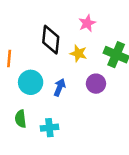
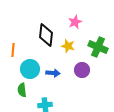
blue arrow: (59, 87) -> (53, 73), turned 72
green semicircle: (20, 119) -> (22, 90), moved

